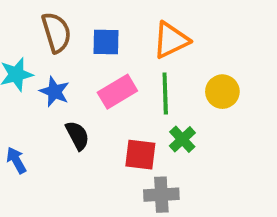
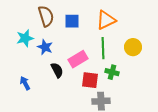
pink rectangle: (117, 92) -> (78, 59), moved
green cross: (182, 139) -> (112, 72), turned -32

